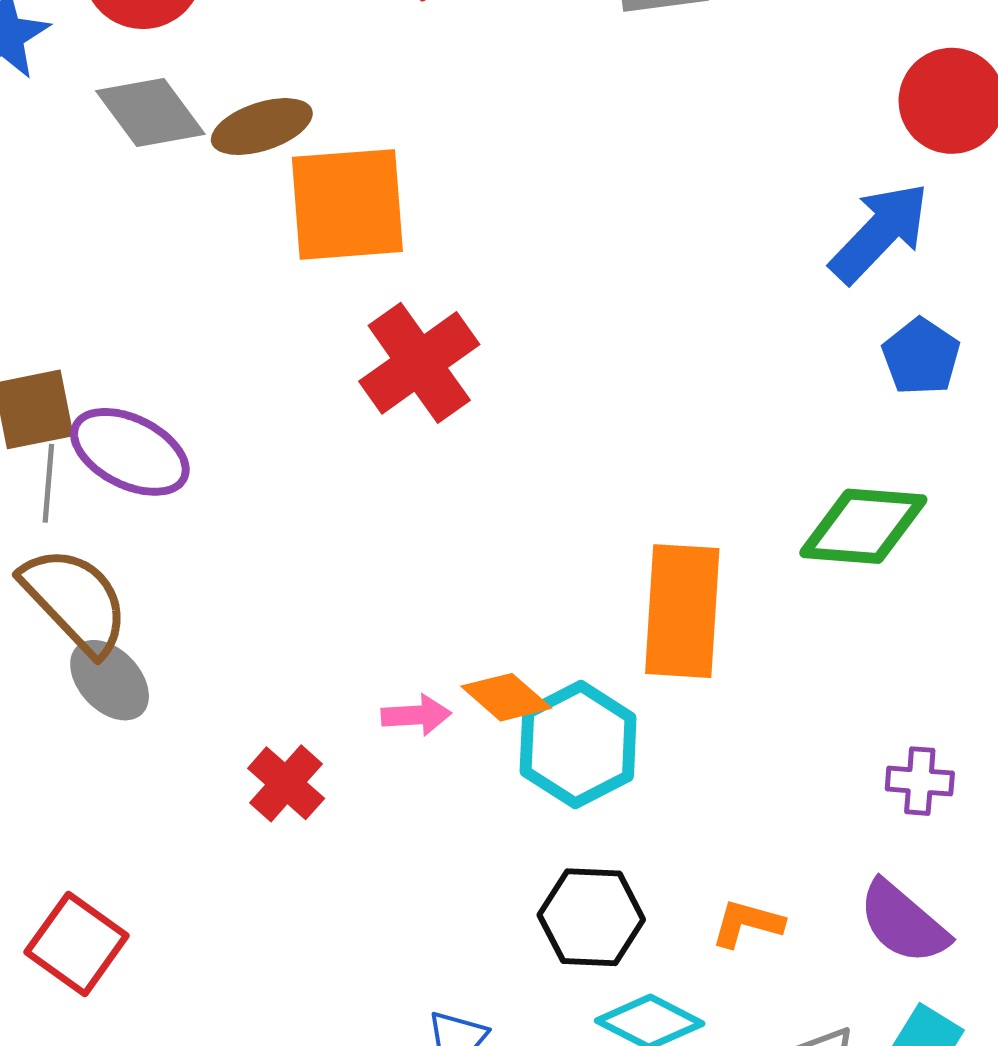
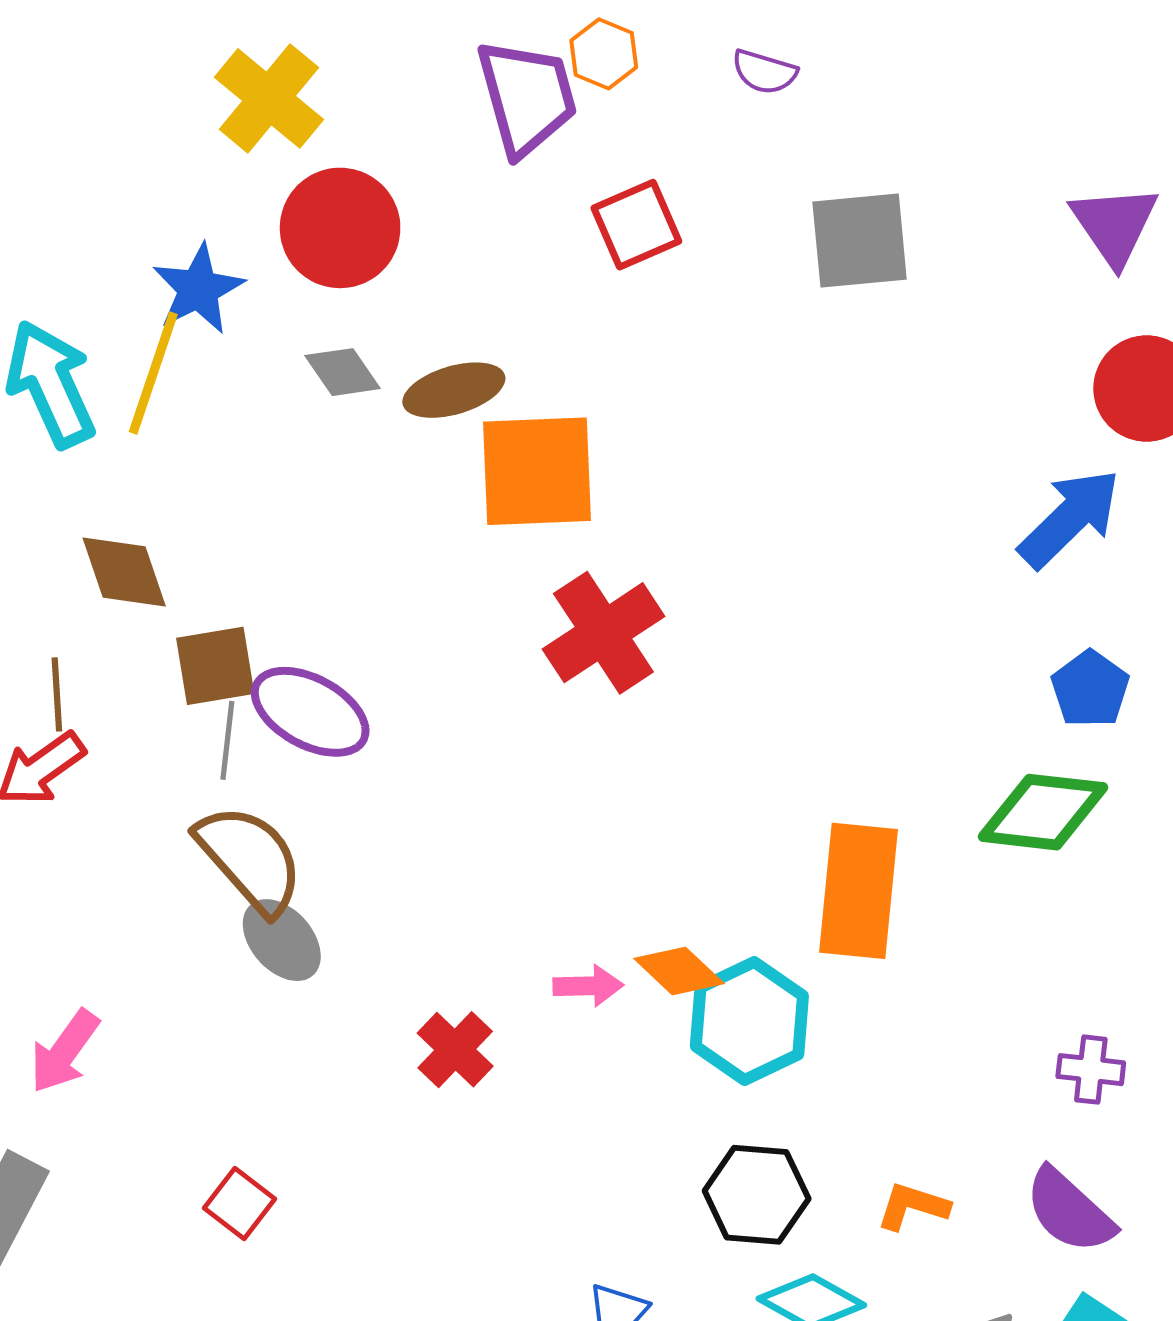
gray diamond: (150, 112) -> (343, 372), size x0.7
blue pentagon: (921, 357) -> (1090, 689), moved
red square: (77, 944) -> (239, 1203), size x0.7

